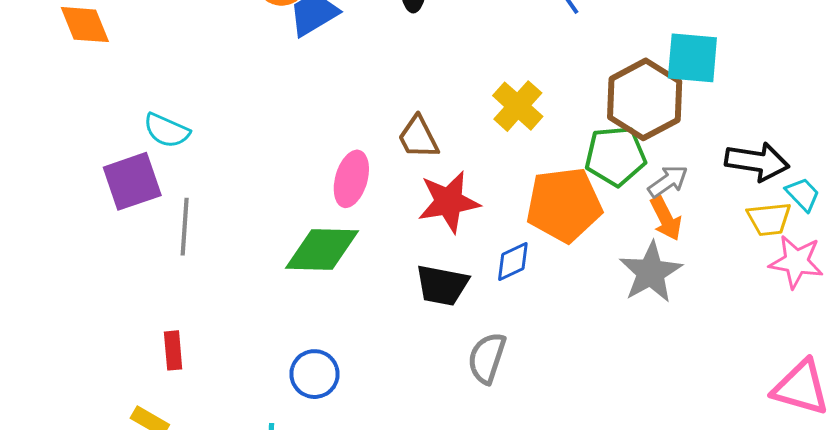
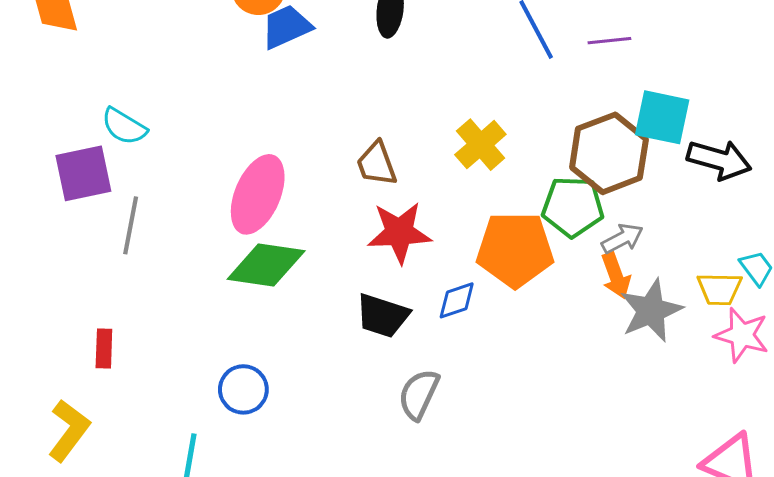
black arrow: (757, 162) -> (719, 160), moved
pink ellipse: (351, 179) -> (258, 194), moved, size x1.4
gray star: (651, 272) -> (651, 311), moved

